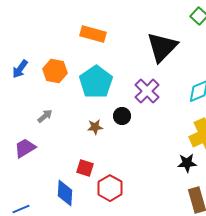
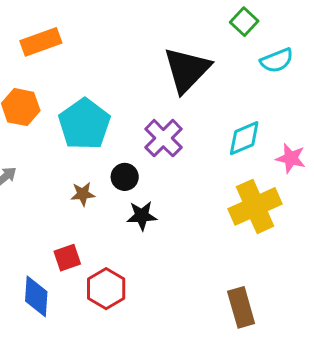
orange rectangle: (93, 34) -> (41, 42), moved, turned -35
black star: (187, 163) -> (142, 216), moved
red square: (85, 168) -> (67, 258), turned -36

